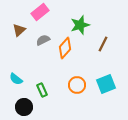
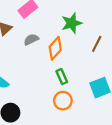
orange circle: (77, 85) -> (63, 101), moved
green rectangle: (42, 90) -> (62, 77), moved

